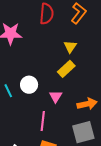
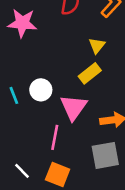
pink triangle: (56, 96) -> (73, 107), size x1.6

